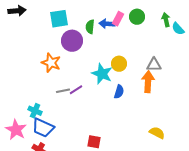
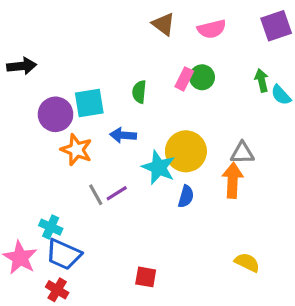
green circle: (137, 17) -> (202, 77), moved
cyan square: (59, 19) -> (89, 103), moved
blue arrow: (107, 24) -> (123, 135), moved
purple circle: (72, 41) -> (56, 114), moved
yellow circle: (119, 64) -> (186, 151), size x1.6
gray line: (63, 91) -> (96, 195), turned 72

